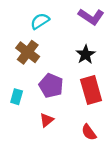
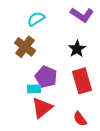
cyan rectangle: (17, 97) -> (34, 89), moved, turned 72
red triangle: (47, 120) -> (42, 108), size x1.6

